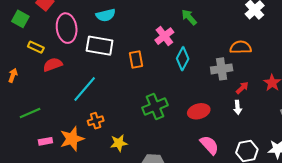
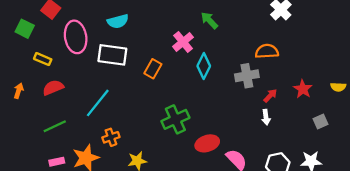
orange rectangle: (136, 60) -> (153, 69), turned 42
red semicircle: (53, 65) -> (53, 88), moved
red ellipse: (199, 111) -> (207, 143), moved
green line: (30, 113) -> (55, 126), moved

